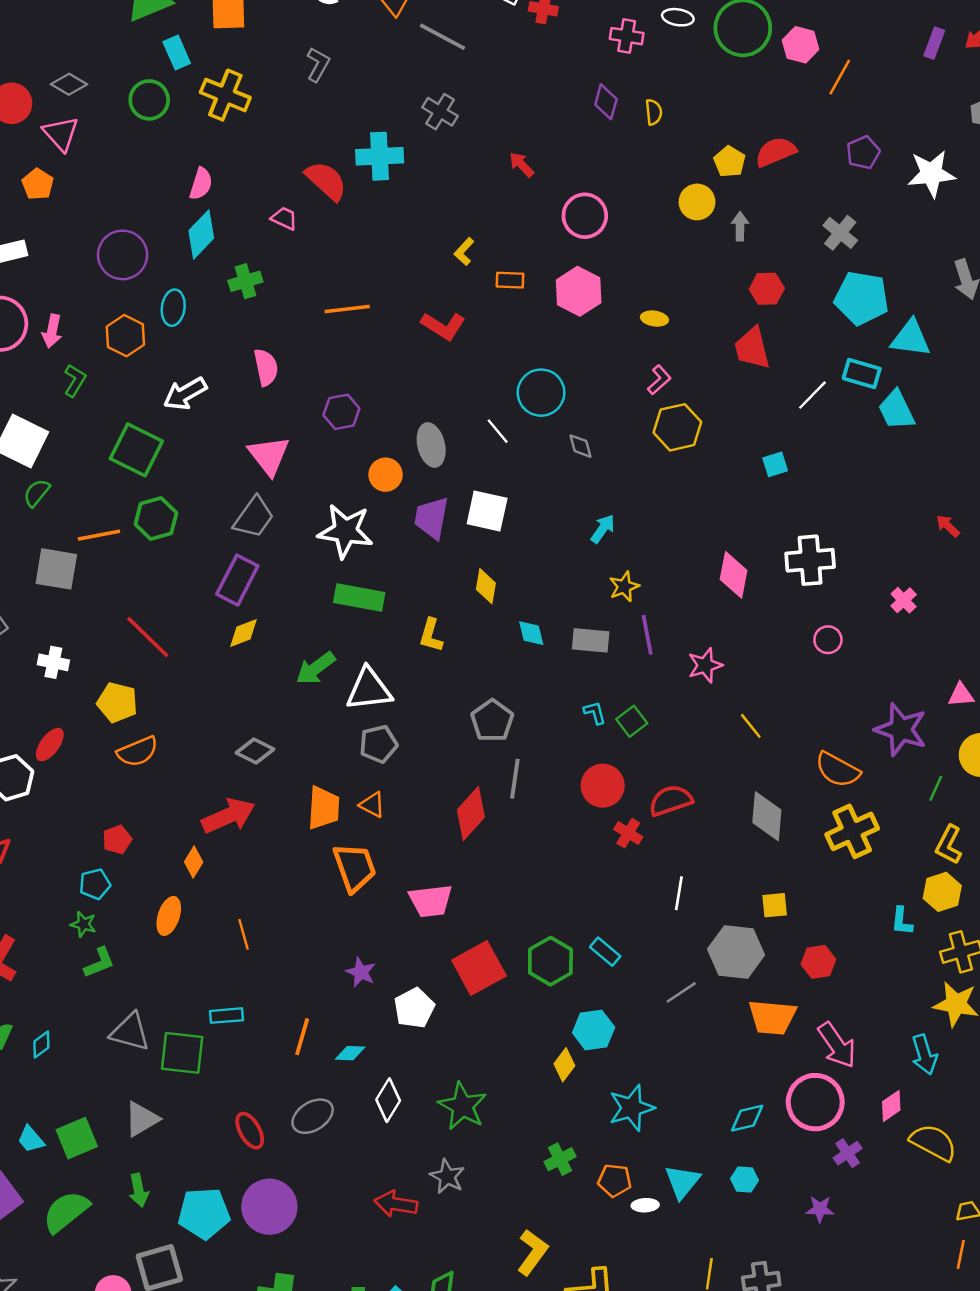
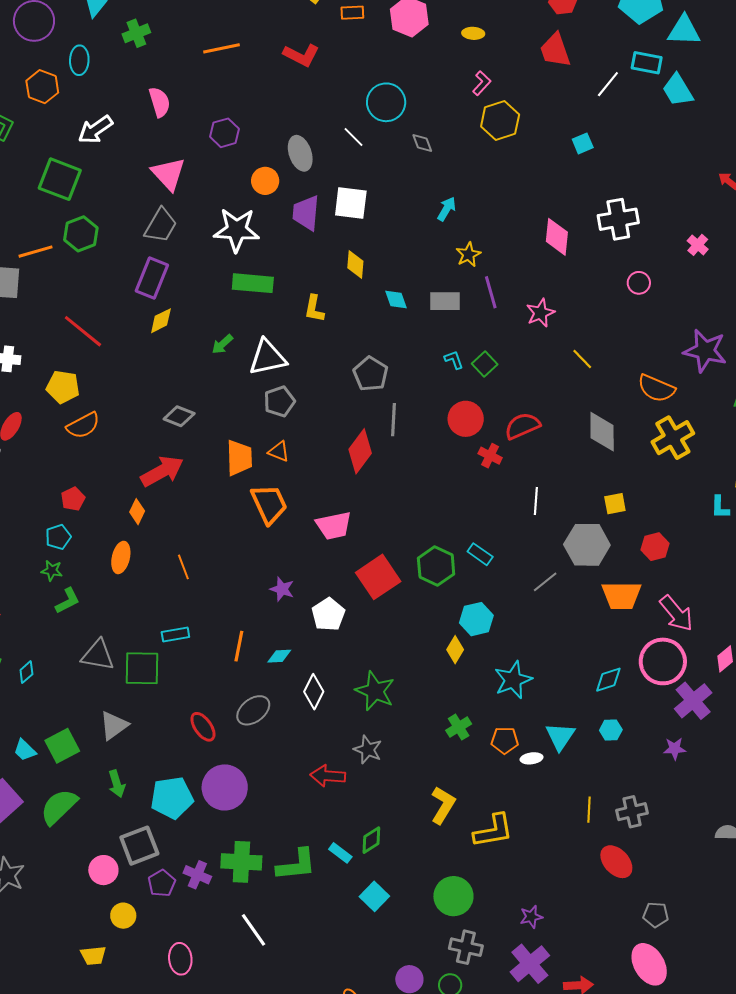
green arrow: (316, 668) -> (222, 344), size x0.7
purple cross: (848, 1153) -> (693, 701), size x1.6

